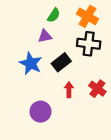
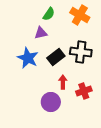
black cross: (89, 44) -> (81, 52), moved
red cross: (97, 89) -> (84, 91), moved, turned 35
purple circle: (40, 112) -> (51, 102), moved

